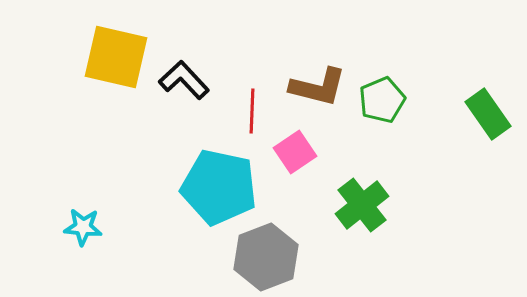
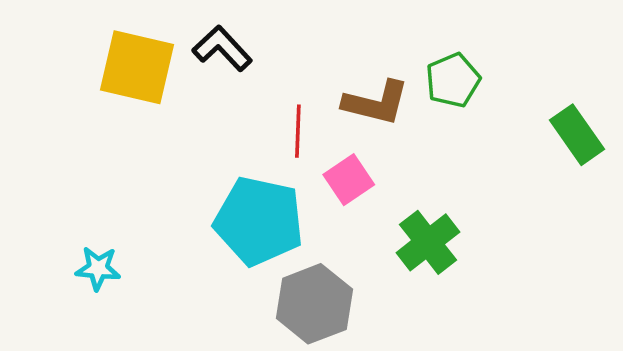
black L-shape: (184, 80) -> (222, 48), moved
green pentagon: (382, 100) -> (453, 80), moved

